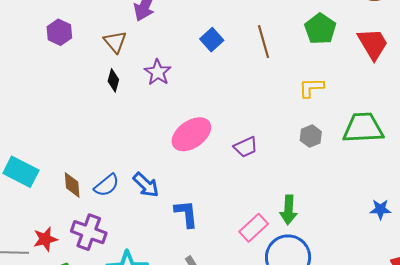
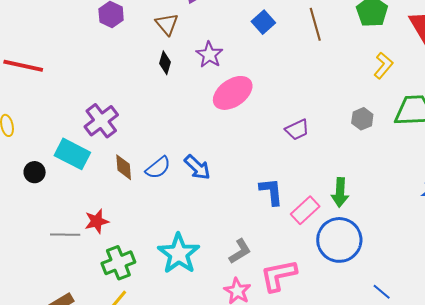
yellow L-shape: (311, 88) -> (383, 65), moved, turned 132
pink ellipse: (191, 134) -> (233, 93), moved
blue L-shape: (186, 214) -> (271, 192), moved
purple cross: (89, 232) -> (101, 121), moved, turned 32

